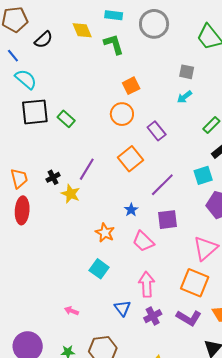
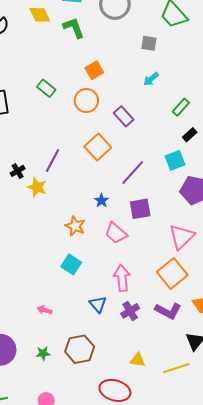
gray square: (187, 72) -> (149, 43), moved
green rectangle: (66, 119) -> (46, 88), moved
orange square: (195, 283) -> (172, 274), turned 32

